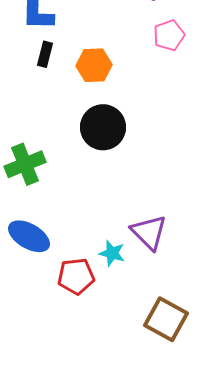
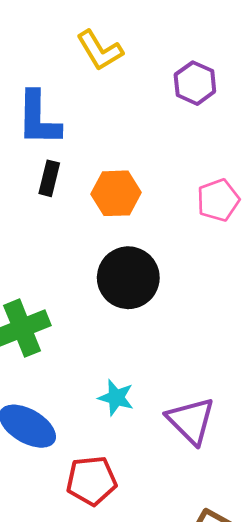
pink pentagon: (169, 35) -> (218, 200), moved
cyan star: (112, 253) -> (116, 398), moved

